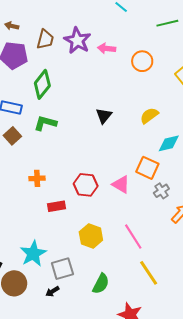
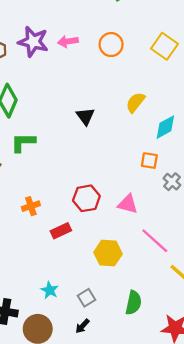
orange square: (147, 168) -> (149, 161), size x0.7
pink triangle: (121, 184) -> (128, 204), moved
cyan star: (33, 254) -> (50, 290), size x0.6
gray square: (62, 269) -> (87, 298), size x0.7

